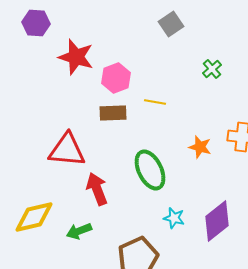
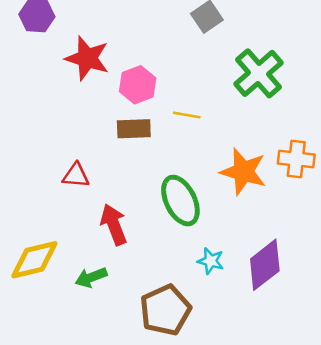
green cross: (212, 69) -> (258, 73), size x2.0
orange star: (200, 147) -> (243, 172), size x1.6
red triangle: (67, 150) -> (76, 175), size x0.6

